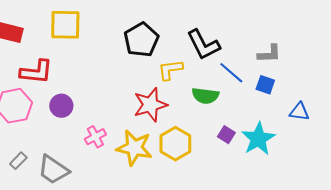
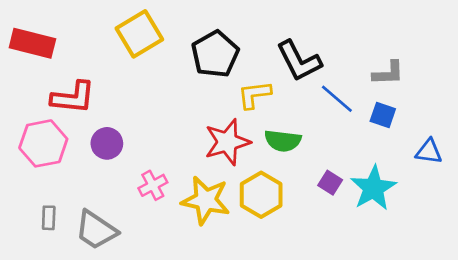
yellow square: (65, 25) -> (139, 34), moved, turned -32
green semicircle: (205, 96) -> (283, 141), moved
gray rectangle: (18, 161) -> (49, 218), turned -42

